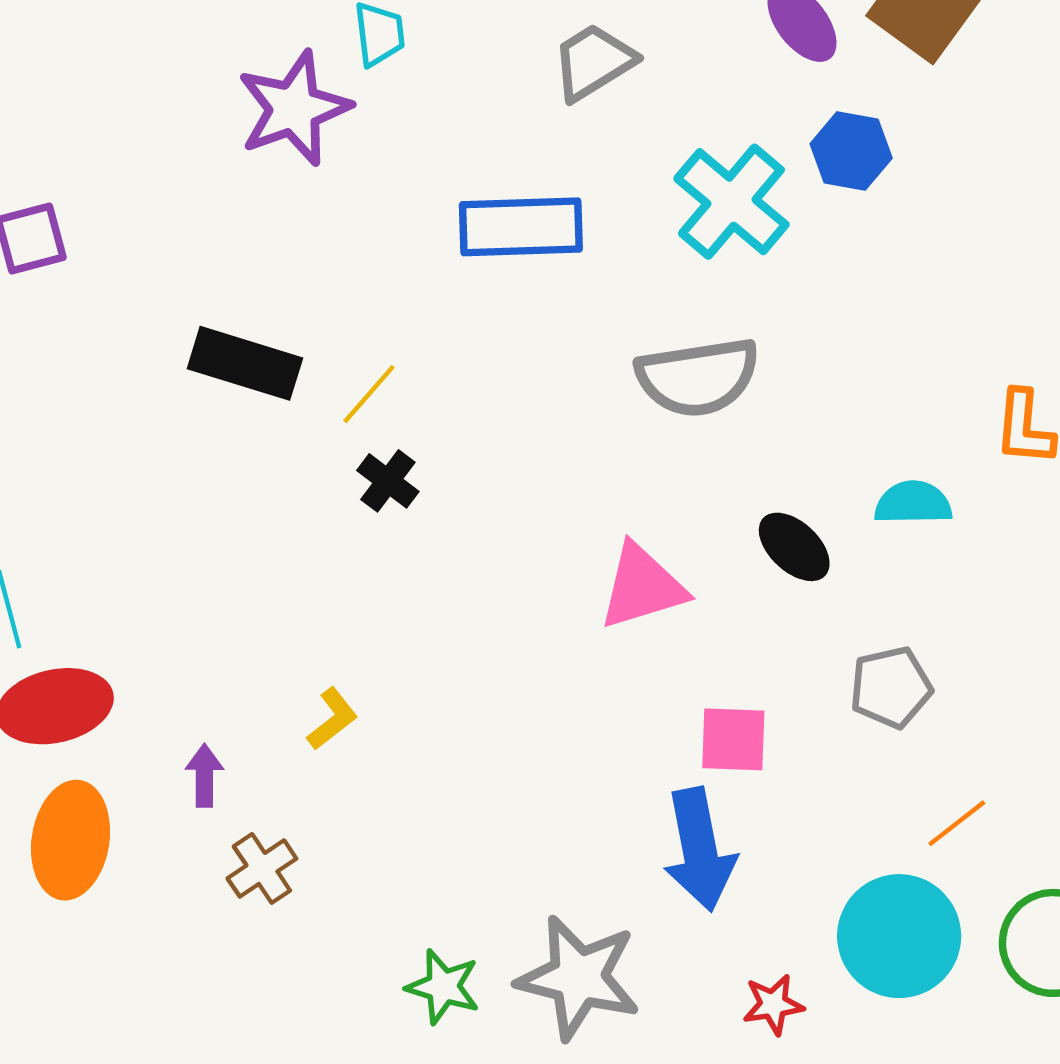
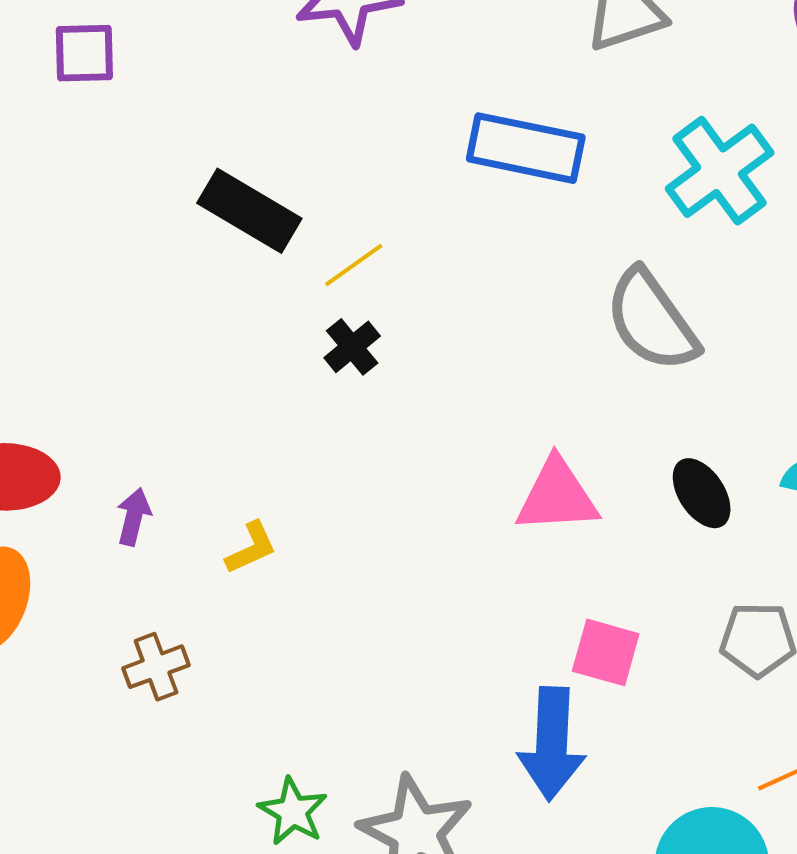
gray semicircle: (698, 377) -> (652, 320), turned 50
purple arrow: (204, 775) -> (134, 517), moved

